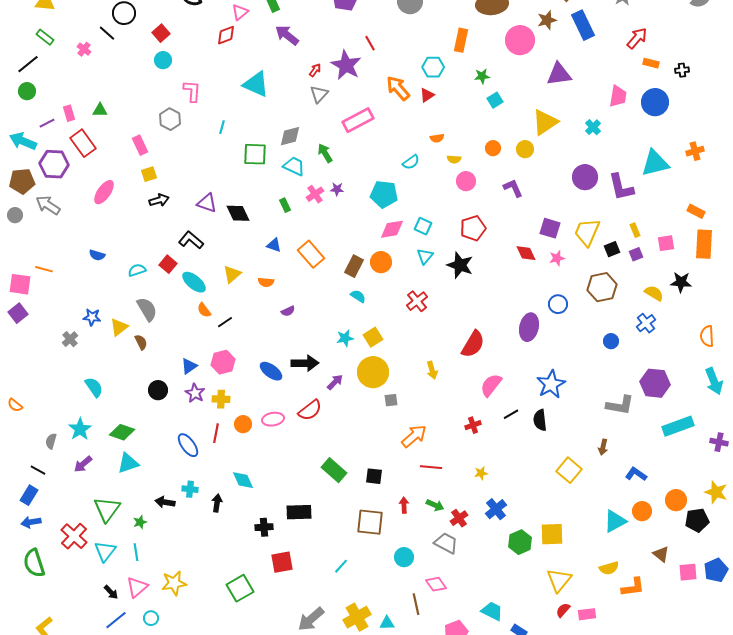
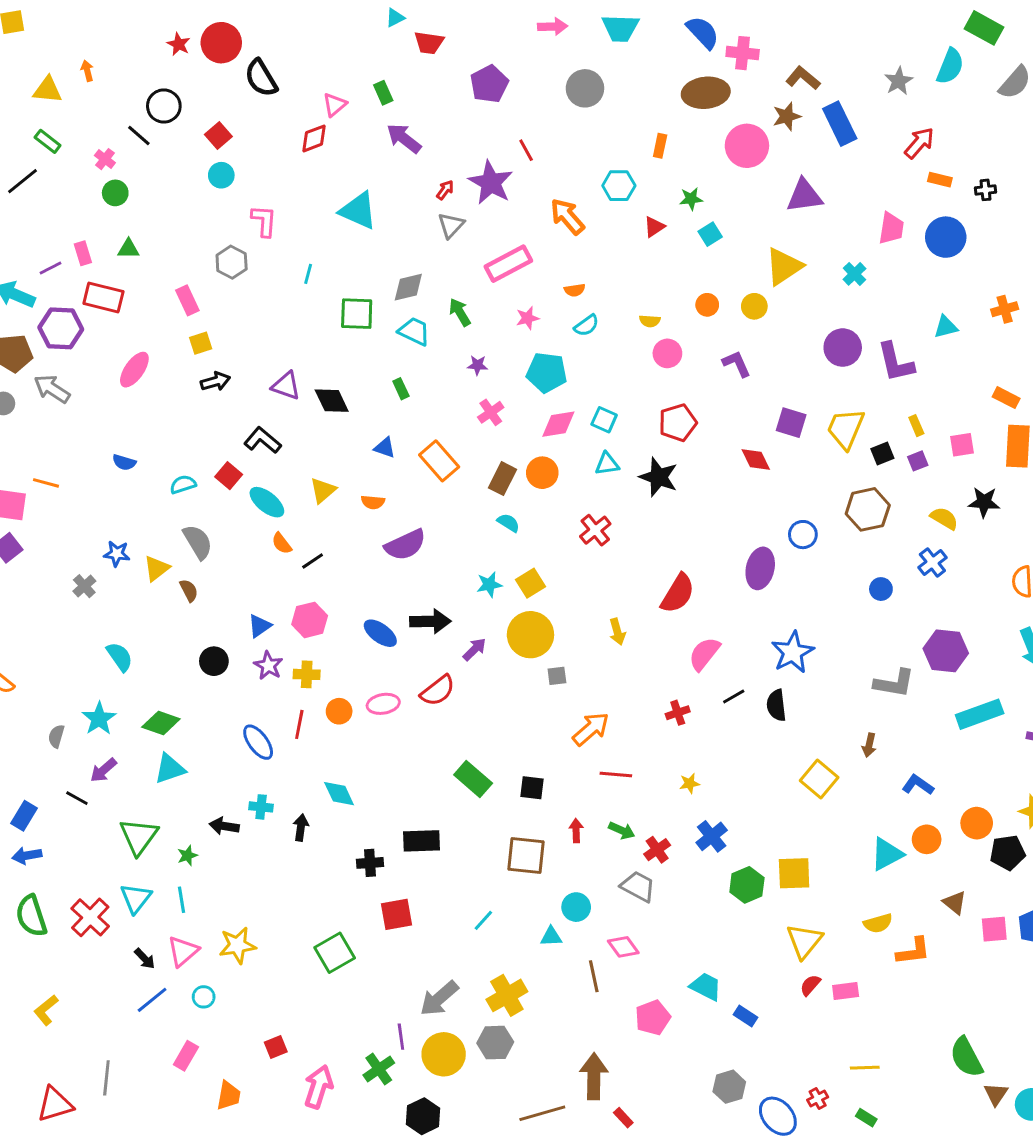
orange rectangle: (461, 40) -> (660, 146), size x0.7
green circle: (27, 91) -> (115, 193), moved
red triangle: (427, 95) -> (654, 227), moved
orange semicircle: (437, 138) -> (575, 290), moved
red rectangle: (83, 143) -> (103, 297), turned -40
cyan triangle: (655, 163) -> (946, 327), size x0.6
pink cross: (315, 194) -> (491, 412), moved
cyan triangle: (425, 256) -> (607, 464), turned 42
pink star: (557, 258) -> (528, 318), moved
purple semicircle: (288, 311) -> (405, 545), size x2.0
black line: (38, 470) -> (77, 798), moved
red cross: (74, 536) -> (90, 917), moved
cyan triangle: (387, 623) -> (551, 937), moved

